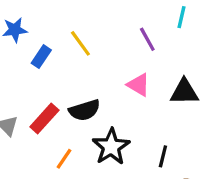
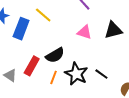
blue rectangle: (41, 57) -> (21, 29), size x1.5
black line: (163, 156) -> (101, 74), moved, turned -56
orange line: (64, 159) -> (54, 77), moved

